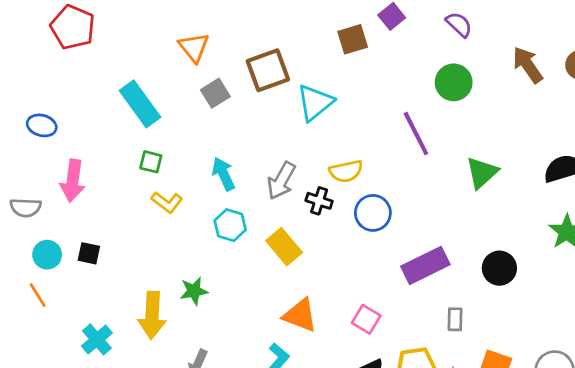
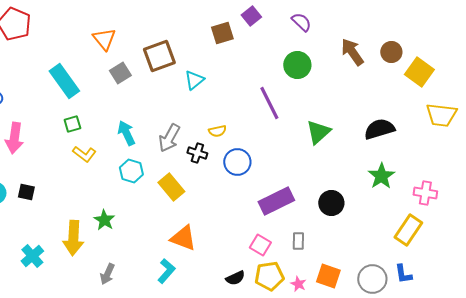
cyan triangle: (315, 103) -> (194, 80), size x0.7
green square: (151, 162) -> (72, 124), turned -30
yellow semicircle: (346, 171) -> (217, 131), size x0.7
green star: (194, 291) -> (104, 220), turned -30
pink square: (366, 319) -> (260, 245), moved

